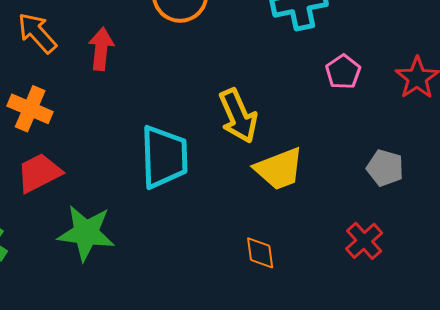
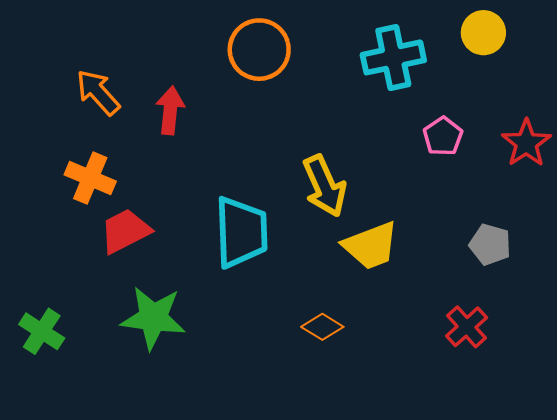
red trapezoid: (39, 173) -> (125, 231), moved
orange diamond: (260, 253) -> (322, 327), moved, turned -51

